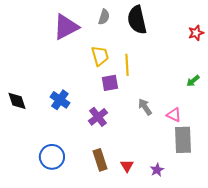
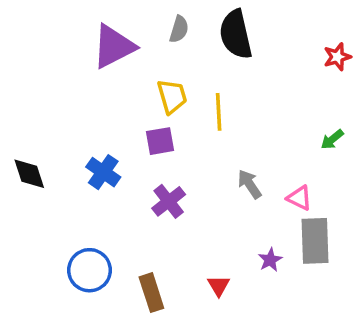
purple square: (110, 83) -> (160, 141), moved
brown rectangle: (100, 160) -> (151, 293), moved
purple star: (157, 170) -> (270, 260), moved

